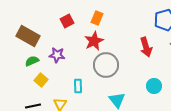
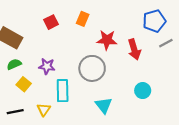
red star: (94, 41) -> (107, 40), moved, turned 30
purple star: (57, 55) -> (47, 66), moved
cyan rectangle: (78, 86) -> (63, 91), size x1.5

